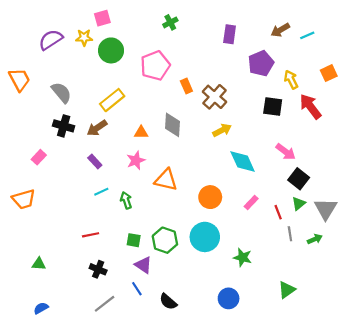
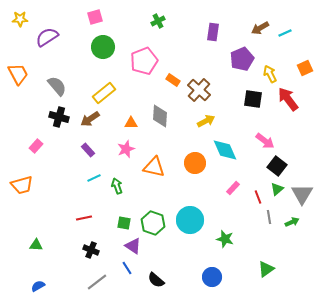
yellow star: (84, 38) -> (20, 19), moved
orange rectangle: (186, 86) -> (173, 80), turned -32
orange circle: (210, 197) -> (195, 163), moved

